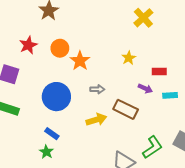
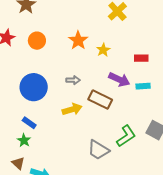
orange star: (80, 61) -> (78, 40), moved
red rectangle: (159, 71) -> (141, 58), moved
purple arrow: (145, 89) -> (119, 79), size x1.5

